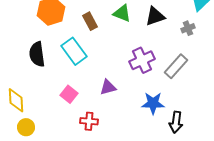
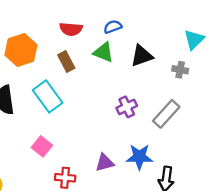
gray cross: (188, 28) -> (180, 70), turned 32
purple cross: (142, 60) -> (127, 107), size x0.7
purple triangle: (108, 87) -> (105, 163), moved

